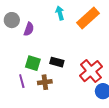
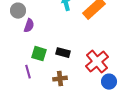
purple semicircle: (29, 29) -> (29, 26), moved
brown cross: (45, 82) -> (60, 79), moved

